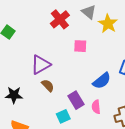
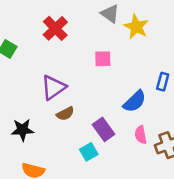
red cross: (60, 19) -> (55, 28), moved
brown semicircle: (48, 86) -> (65, 114), turned 112
pink semicircle: (96, 107) -> (141, 135), moved

